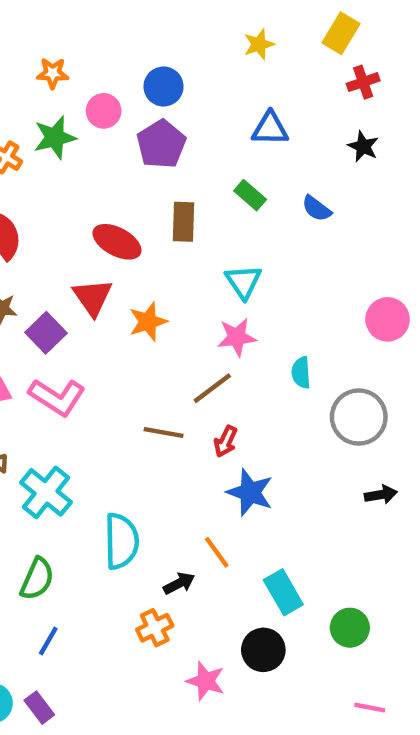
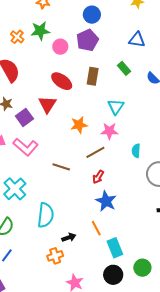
pink circle: (104, 111) -> (60, 47), moved
orange star: (148, 322) -> (79, 125), moved
brown line: (164, 433) -> (61, 167), moved
orange line: (217, 552) -> (96, 228), moved
black circle: (263, 650) -> (113, 275), moved

